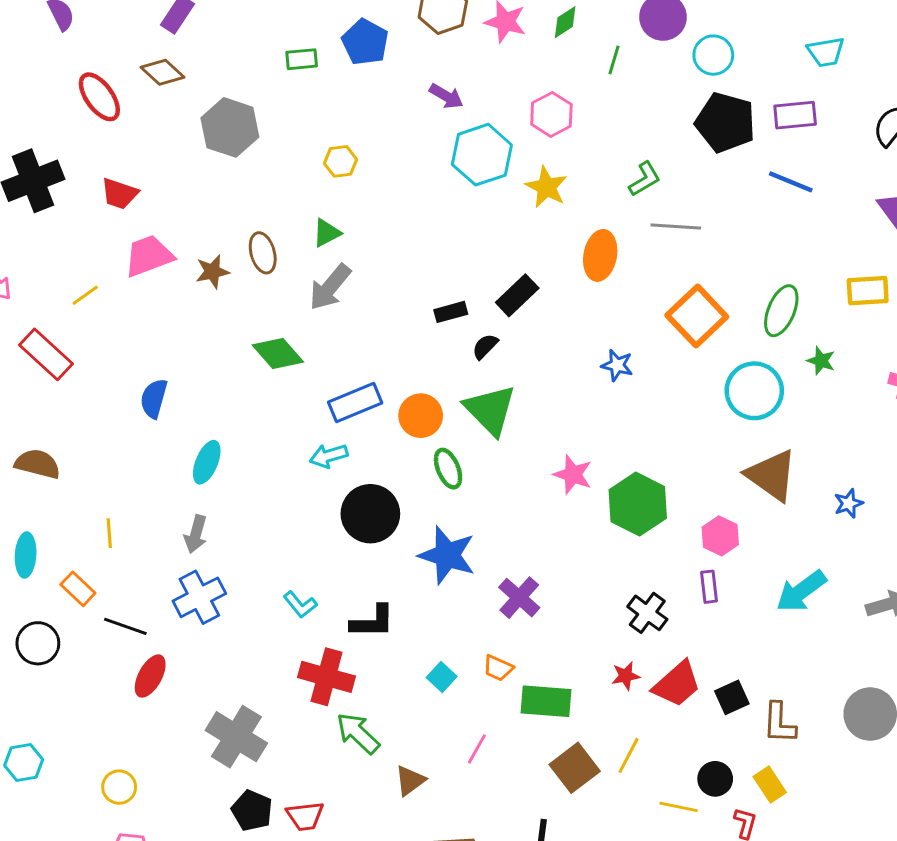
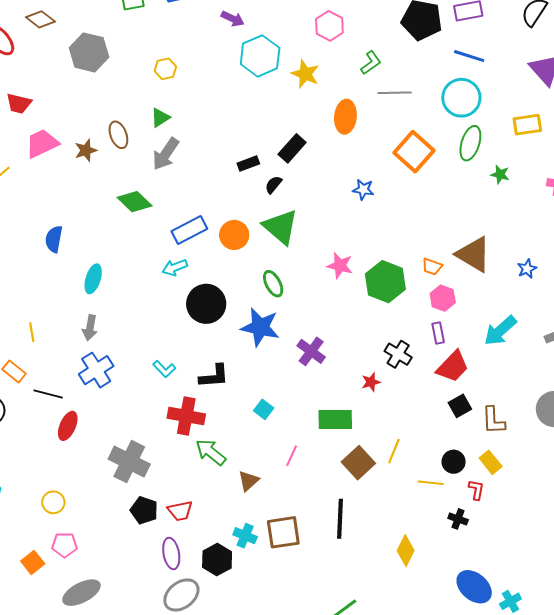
pink hexagon: (551, 114) -> (329, 26), moved
cyan circle: (754, 391) -> (461, 98), moved
green ellipse: (448, 469) -> (273, 284), moved
orange trapezoid: (498, 668) -> (432, 267), moved
red star: (626, 676) -> (371, 382), moved
red trapezoid: (677, 684) -> (453, 367), moved

